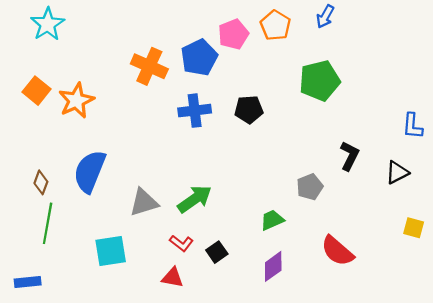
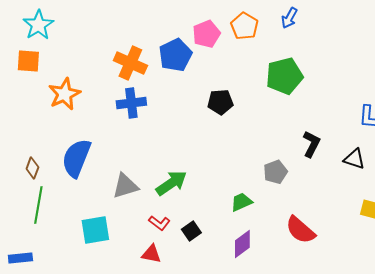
orange square: (36, 91) -> (28, 61), moved, turned -35
blue cross: (195, 111) -> (131, 103), moved
black triangle: (397, 172) -> (354, 159), turned 45

